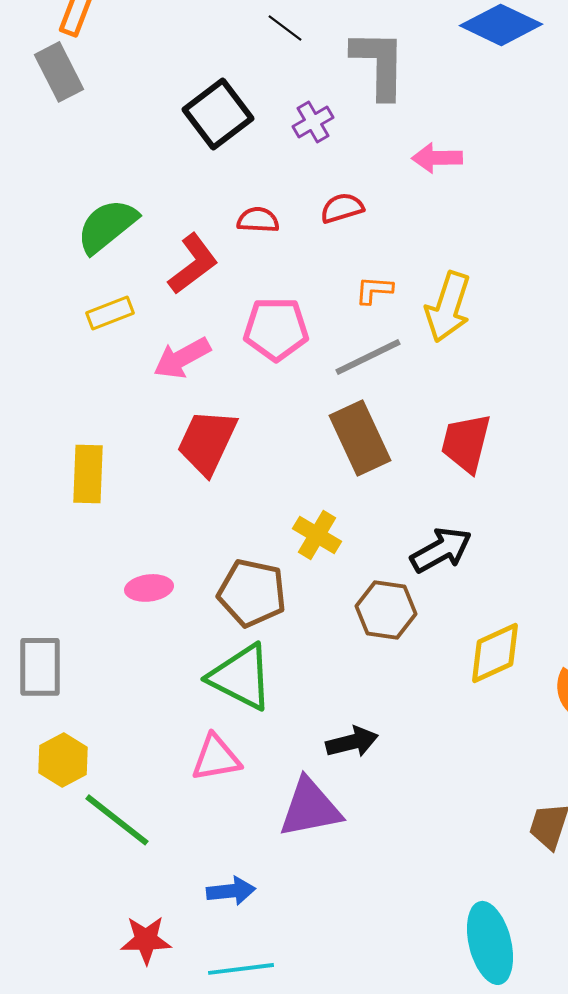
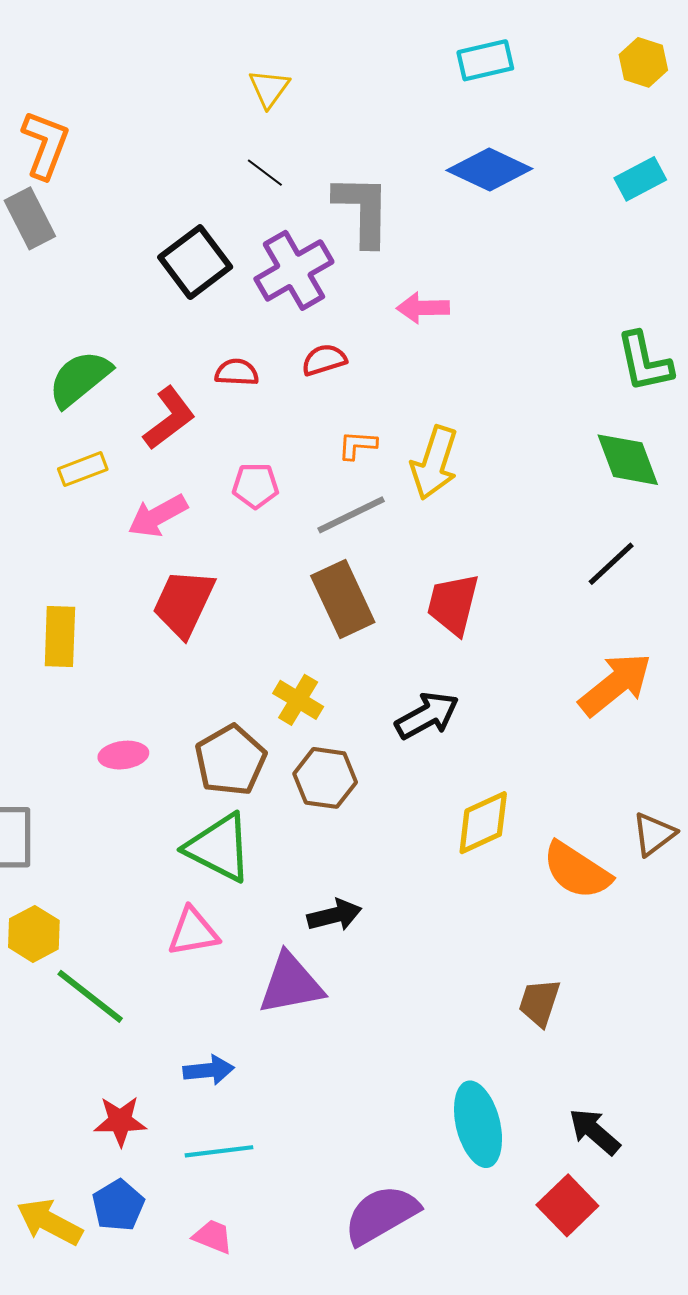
purple cross: (313, 122) -> (294, 270), size x1.8
pink pentagon: (276, 329) -> (255, 486), size x0.7
brown pentagon: (252, 593) -> (230, 760), turned 30
brown hexagon: (386, 610) -> (325, 778), moved

